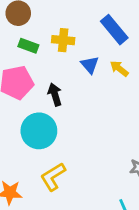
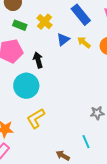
yellow cross: (63, 40) -> (44, 22), turned 35
blue triangle: (90, 65) -> (63, 39), turned 32

